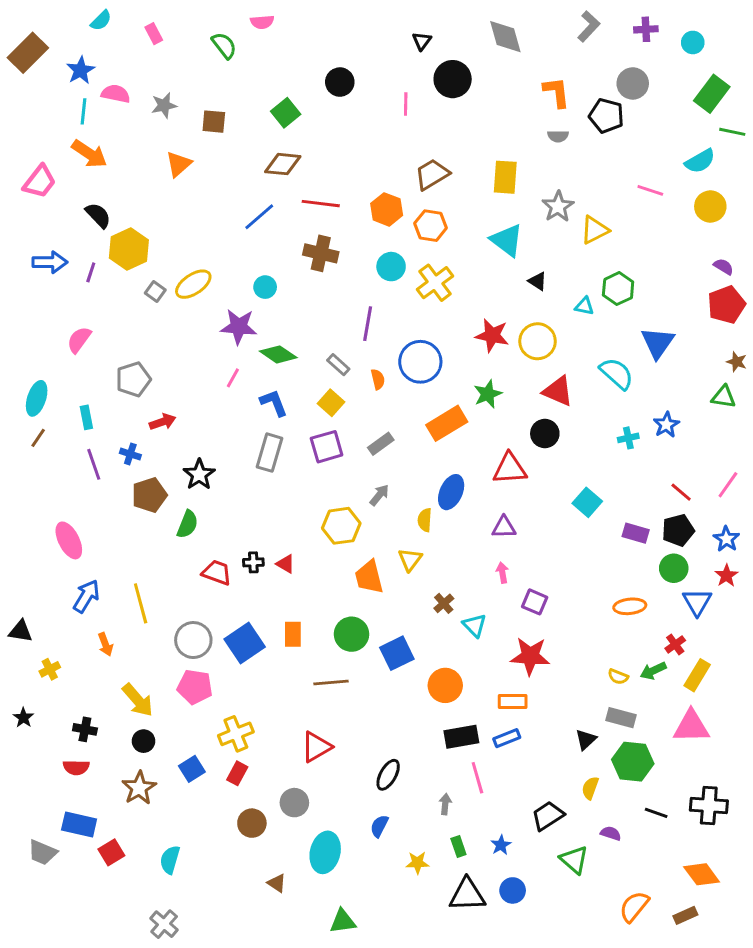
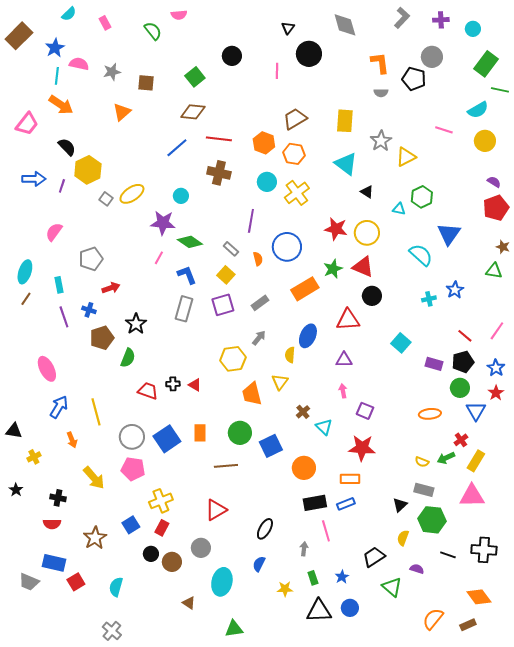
red triangle: (558, 391) -> (363, 267), moved
black circle: (144, 741) -> (151, 554), moved

